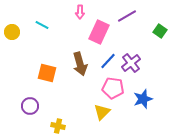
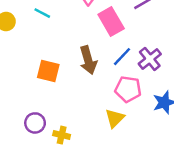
pink rectangle: (99, 32) -> (111, 22), turned -55
purple circle: (30, 106) -> (35, 123), moved

